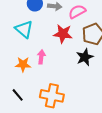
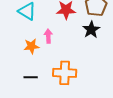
black line: (18, 95) -> (31, 77), turned -40

